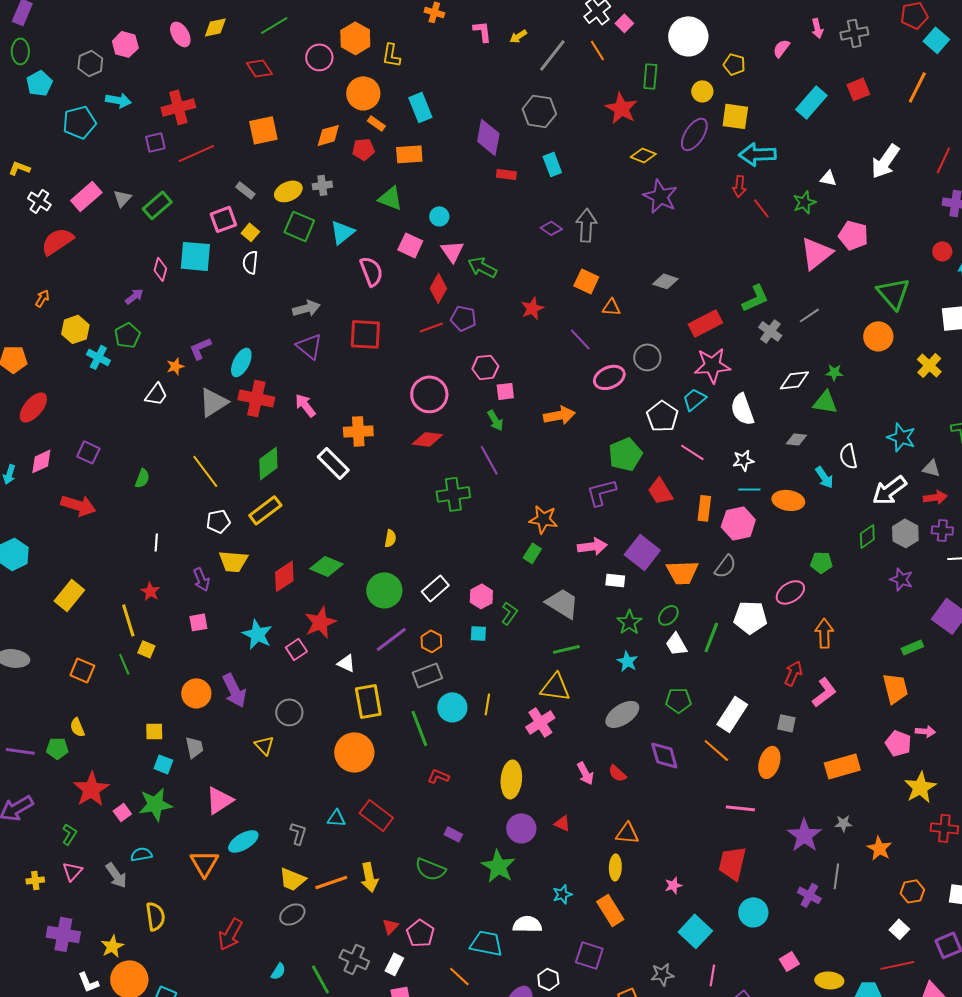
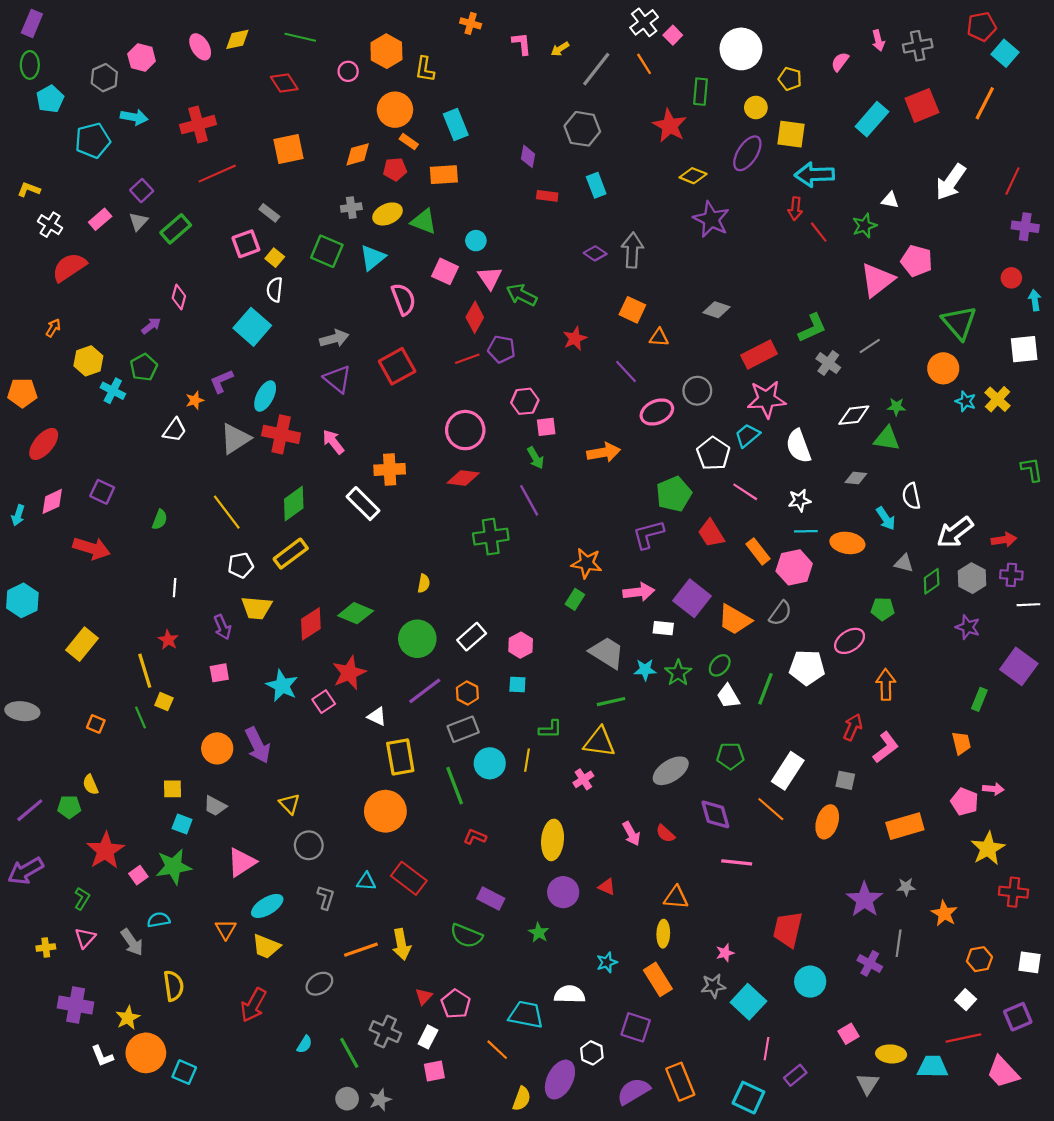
green line: (274, 25) -> (300, 37), turned 44
pink circle: (319, 57) -> (348, 71), size x0.7
red square: (858, 89) -> (922, 105), size x1.4
purple diamond: (488, 137) -> (528, 156), size x0.6
purple square: (155, 142) -> (142, 191), moved, turned -30
yellow ellipse: (288, 191) -> (388, 214), moved
pink rectangle: (86, 196) -> (100, 219), size x0.7
cyan square: (195, 256) -> (252, 327), moved, turned 36
red square: (365, 334) -> (397, 366), turned -32
cyan star: (901, 437) -> (966, 401), moved, size x0.7
gray triangle: (931, 468) -> (904, 563), moved
orange rectangle: (704, 508) -> (758, 551), turned -45
orange trapezoid: (682, 572) -> (735, 620), turned 32
green L-shape: (509, 613) -> (550, 729), moved, turned 55
green rectangle: (912, 647) -> (979, 699), turned -45
cyan star: (627, 661) -> (645, 670), moved, turned -30
orange square: (82, 670) -> (96, 724), size x0.7
orange trapezoid: (895, 688) -> (961, 743), size x0.7
gray circle: (289, 712) -> (309, 845), moved
pink cross: (540, 722) -> (583, 779), size x0.7
gray trapezoid: (194, 747) -> (215, 806), turned 130
purple line: (20, 751) -> (30, 810), turned -48
pink line: (740, 808) -> (737, 862), moved
purple rectangle: (453, 834) -> (491, 899), size x1.4
orange triangle: (204, 863) -> (226, 929), size x0.7
green star: (498, 866) -> (539, 933), size x0.6
yellow trapezoid: (292, 879) -> (266, 946), moved
gray star: (662, 974) -> (713, 986), moved

